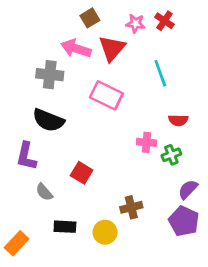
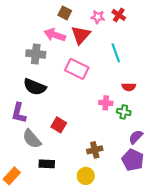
brown square: (90, 18) -> (65, 13), turned -32
green cross: (171, 155) -> (124, 112), turned 32
gray semicircle: (44, 192) -> (32, 139), size x1.5
yellow circle: (105, 232) -> (86, 176), moved

